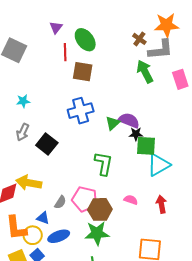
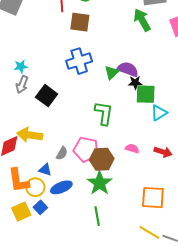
cyan star: (23, 101) -> (21, 66), moved
cyan triangle: (159, 165) -> (159, 113), size x0.7
red arrow: (161, 204) -> (163, 152), turned 120
green star: (97, 233) -> (100, 183), turned -30

